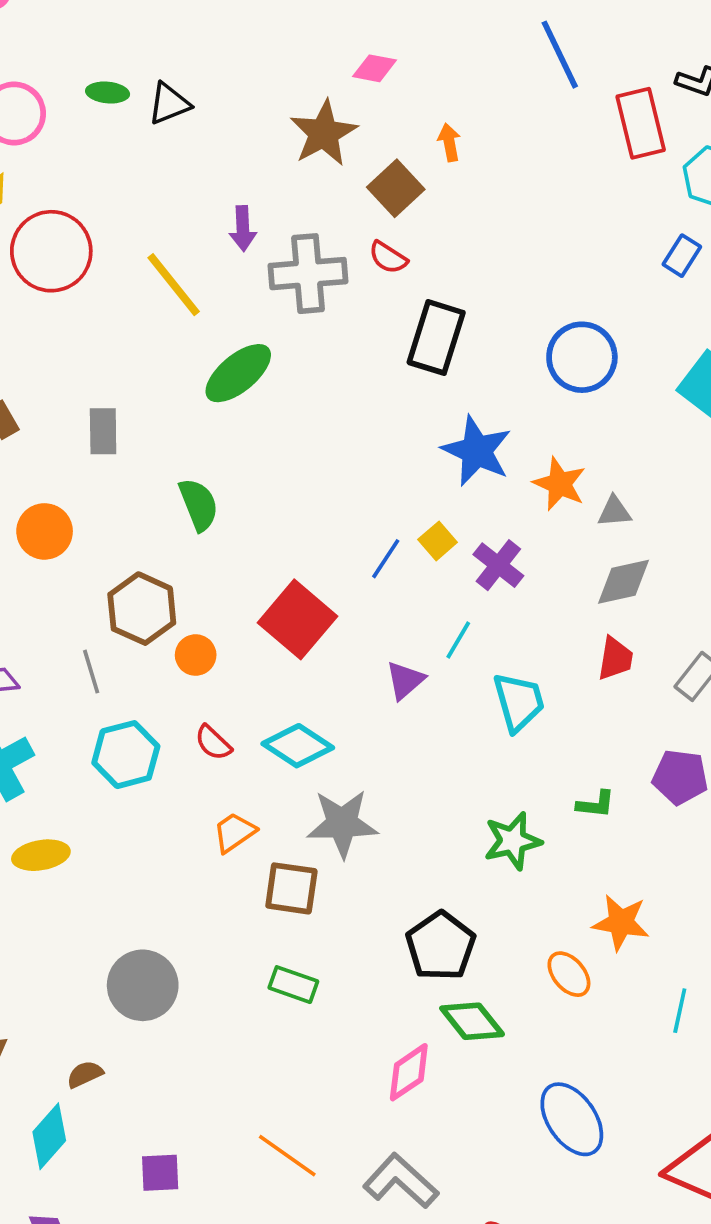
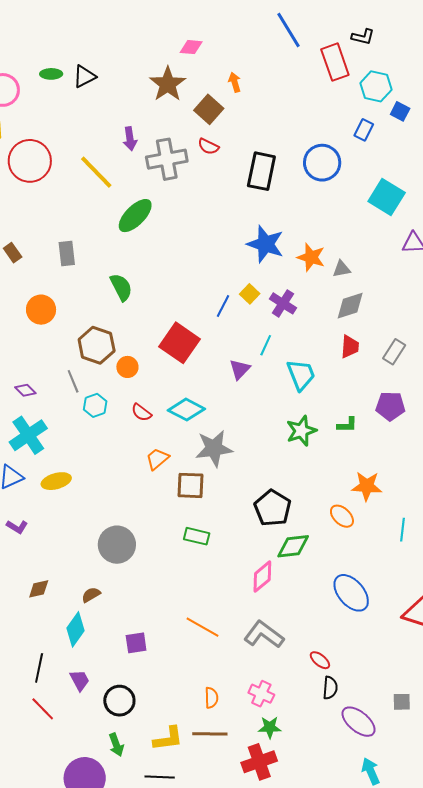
black rectangle: (436, 337) -> (261, 171), moved
blue circle: (582, 357) -> (322, 163), moved
cyan hexagon: (126, 755) -> (95, 405), moved, size x0.7
green star: (513, 841) -> (301, 431), moved
green diamond: (472, 1021) -> (293, 546), turned -52

